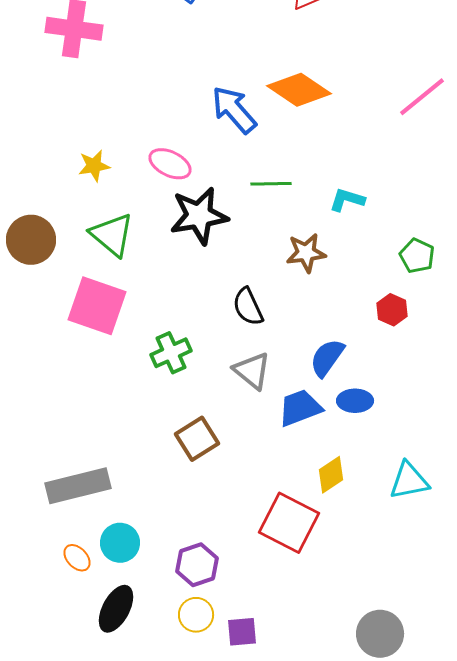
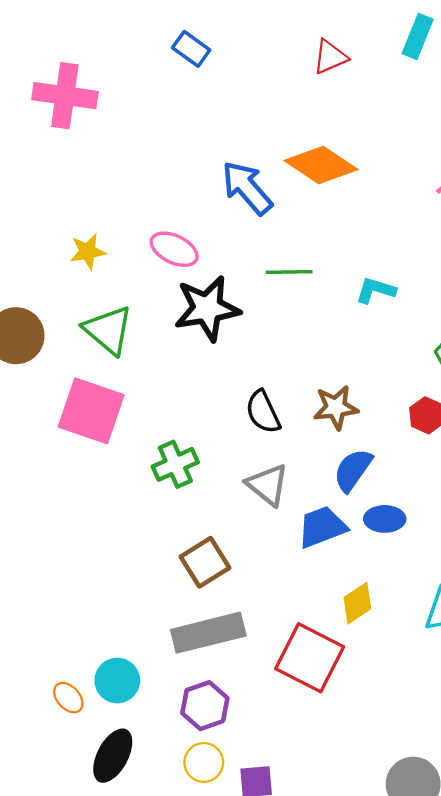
brown star: (306, 253) -> (336, 407), moved
gray rectangle: (78, 486) -> (208, 633), moved

